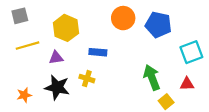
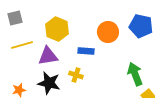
orange circle: (123, 18) -> (108, 32), moved
purple triangle: (56, 58) -> (48, 56), size x1.5

